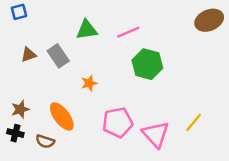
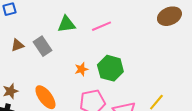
green hexagon: (147, 64) -> (110, 68), moved
orange star: (89, 83) -> (81, 69), moved

